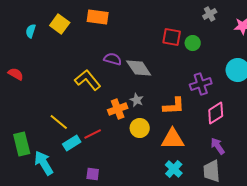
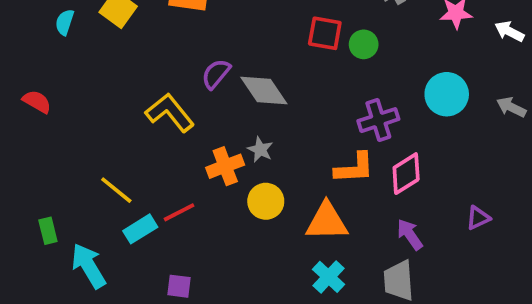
purple semicircle: (113, 59) -> (216, 74), turned -66
orange L-shape: (174, 106) -> (354, 168), moved
green rectangle: (22, 144) -> (48, 231), size x0.6

